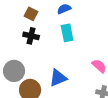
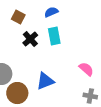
black cross: (31, 36) -> (30, 39), moved, turned 35

